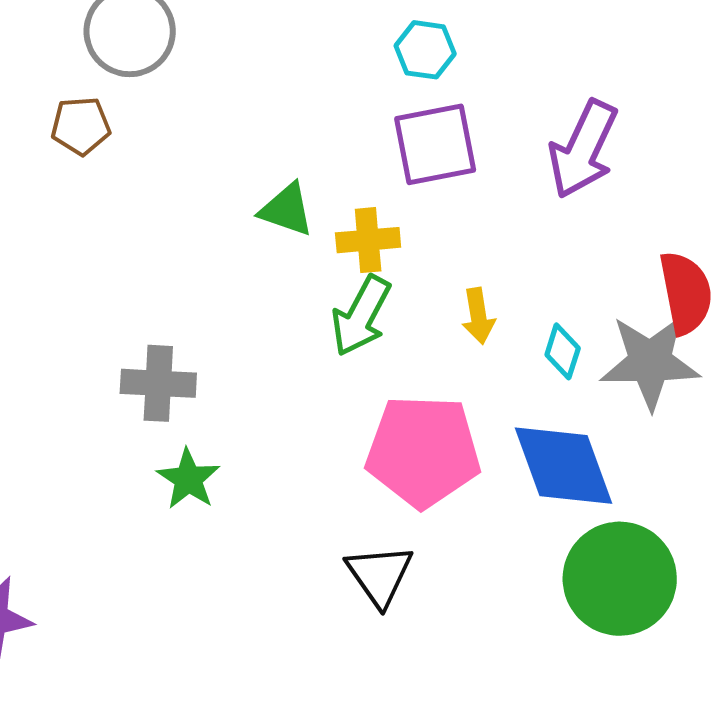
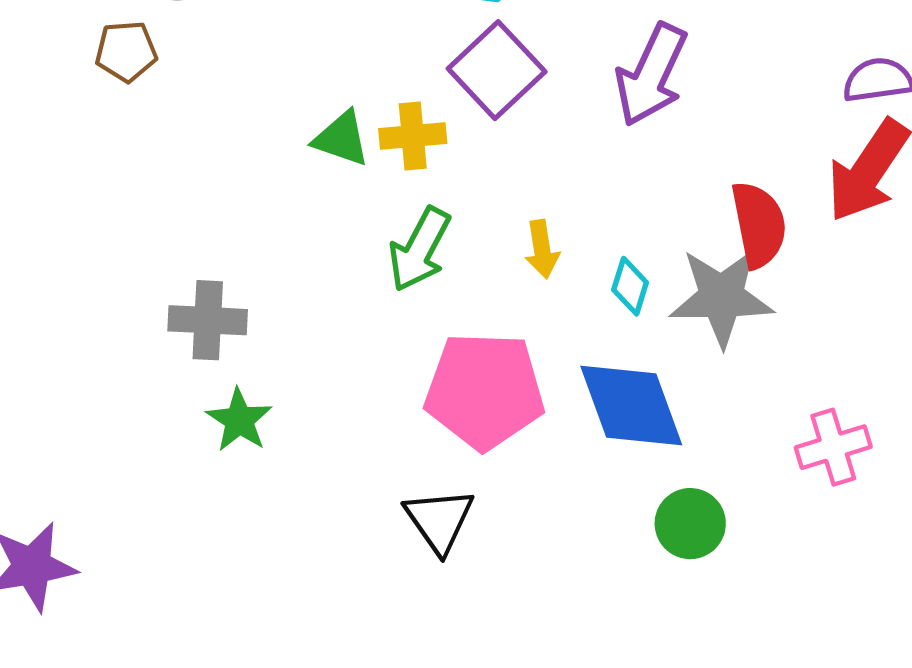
purple square: (435, 144) -> (497, 70), turned -32
yellow cross: (368, 240) -> (413, 136), moved
green circle: (620, 579) -> (690, 524), size x0.6

